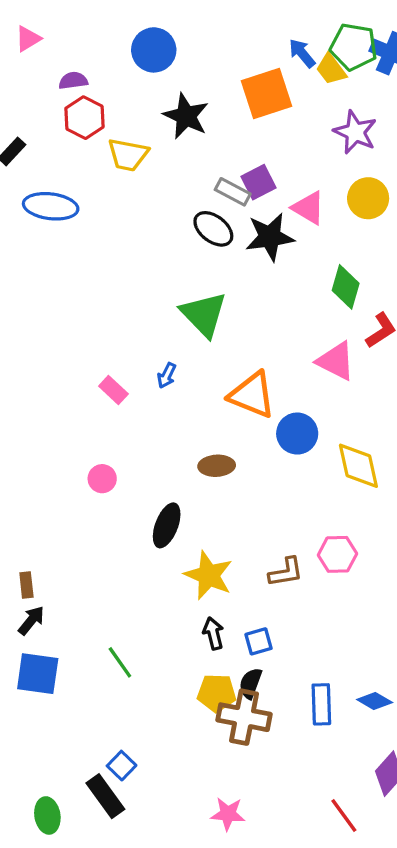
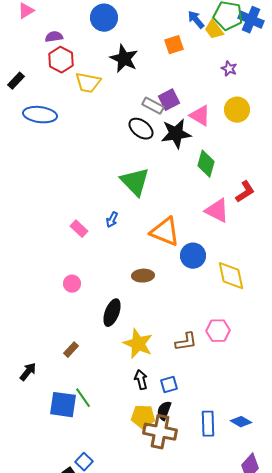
orange square: (267, 93) -> (174, 45), size x0.6
purple star: (355, 132) -> (229, 69), size x0.6
green diamond: (346, 287) -> (206, 164), moved
brown rectangle: (26, 585) -> (71, 350), moved, turned 49
blue square: (38, 674) -> (63, 405), moved

